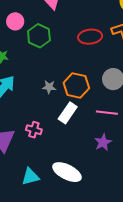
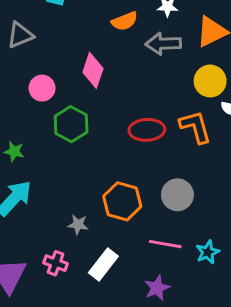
pink circle: (15, 21) -> (42, 88), moved
gray star: (49, 87) -> (78, 225), moved
white rectangle: (68, 113) -> (103, 265), moved

